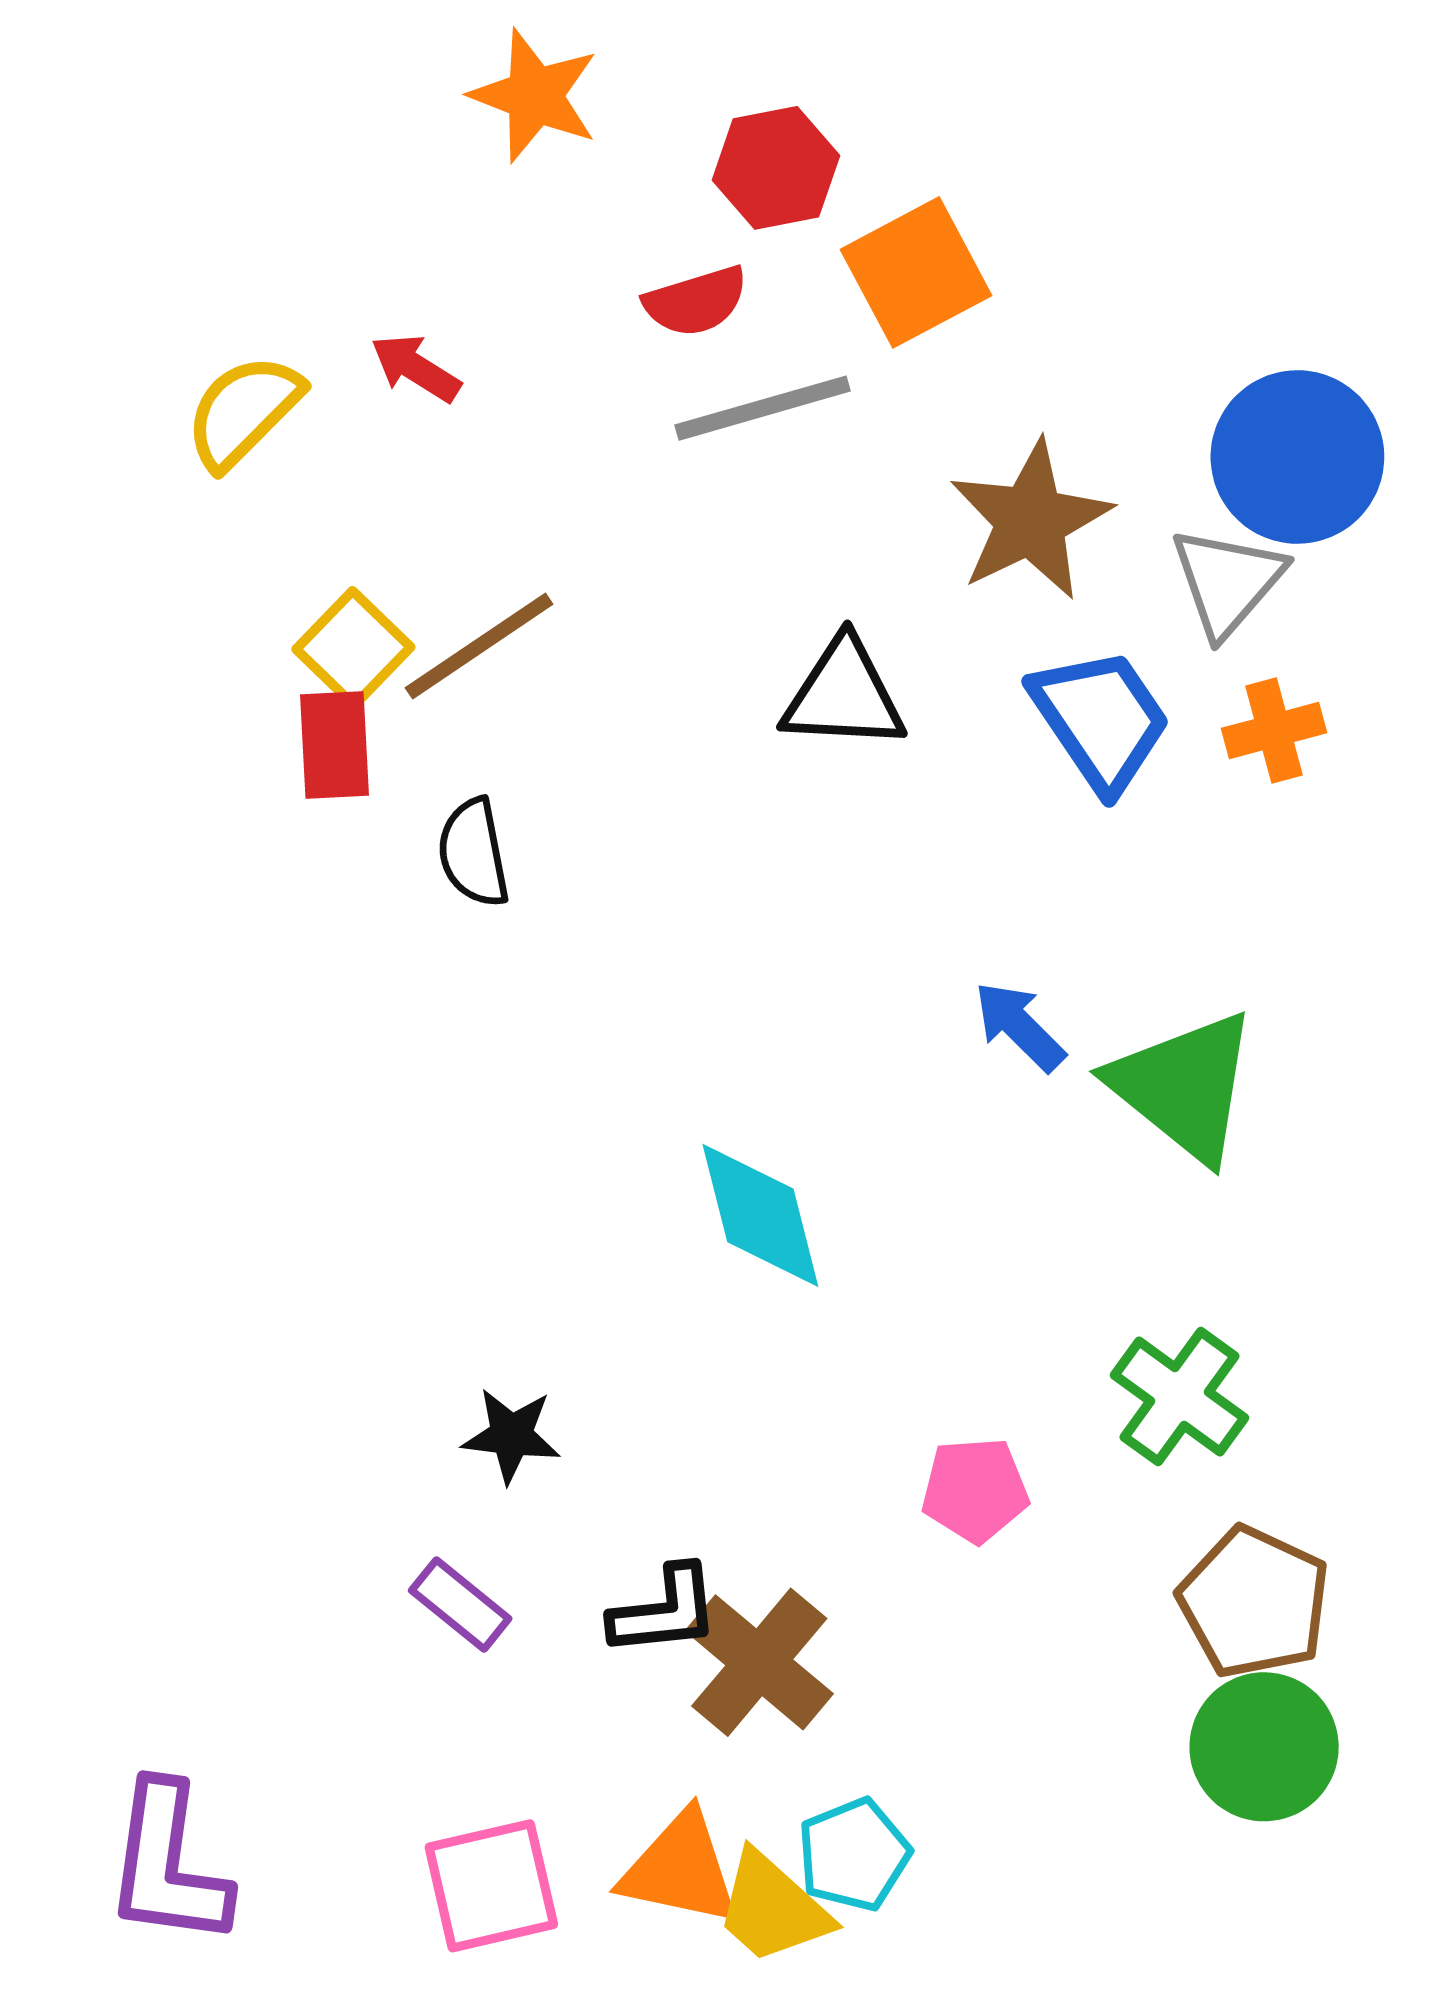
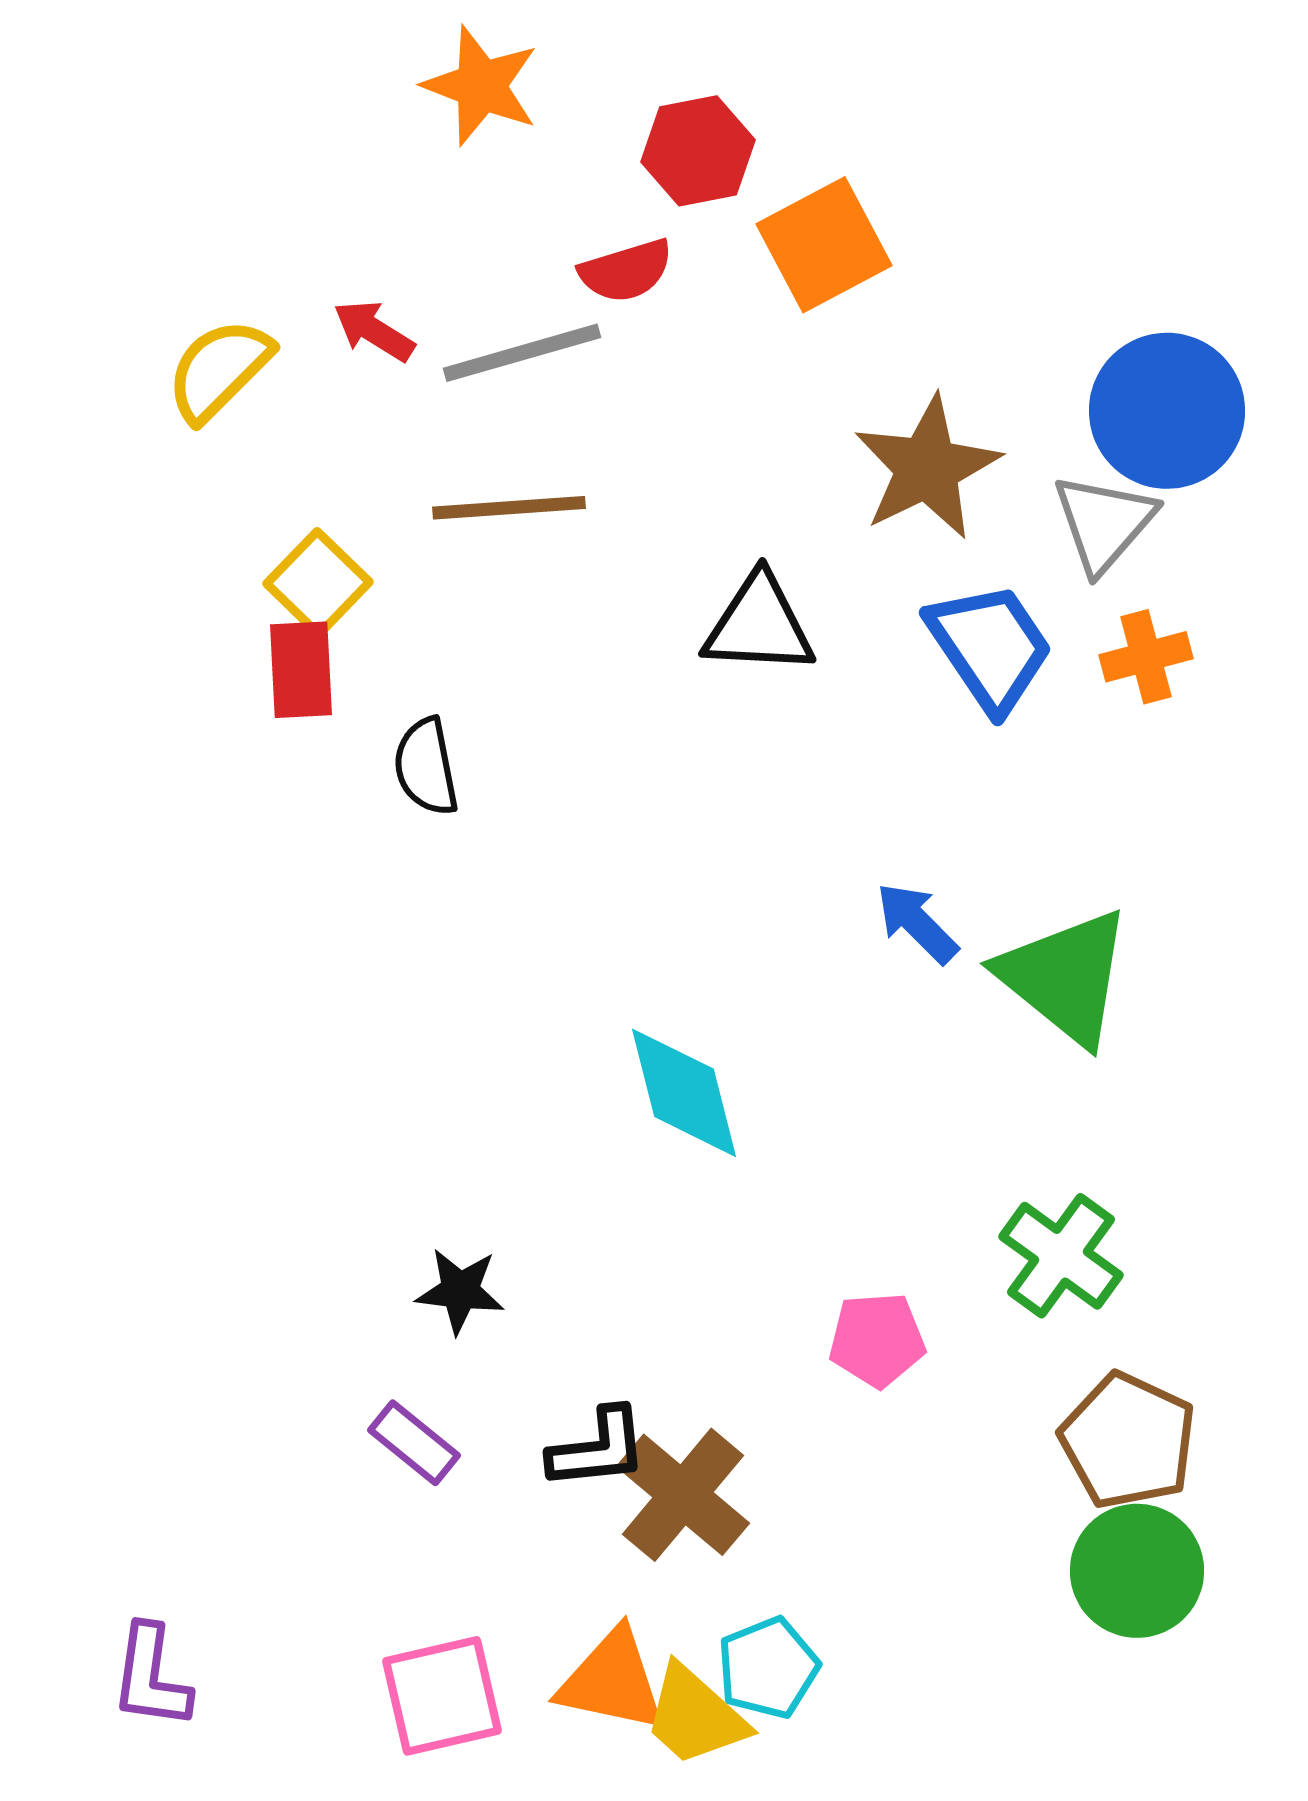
gray line: (763, 408) -> (522, 353), moved
brown line: (479, 646) -> (509, 508), moved, turned 30
purple L-shape: (168, 1865) -> (151, 1677), size x0.7

